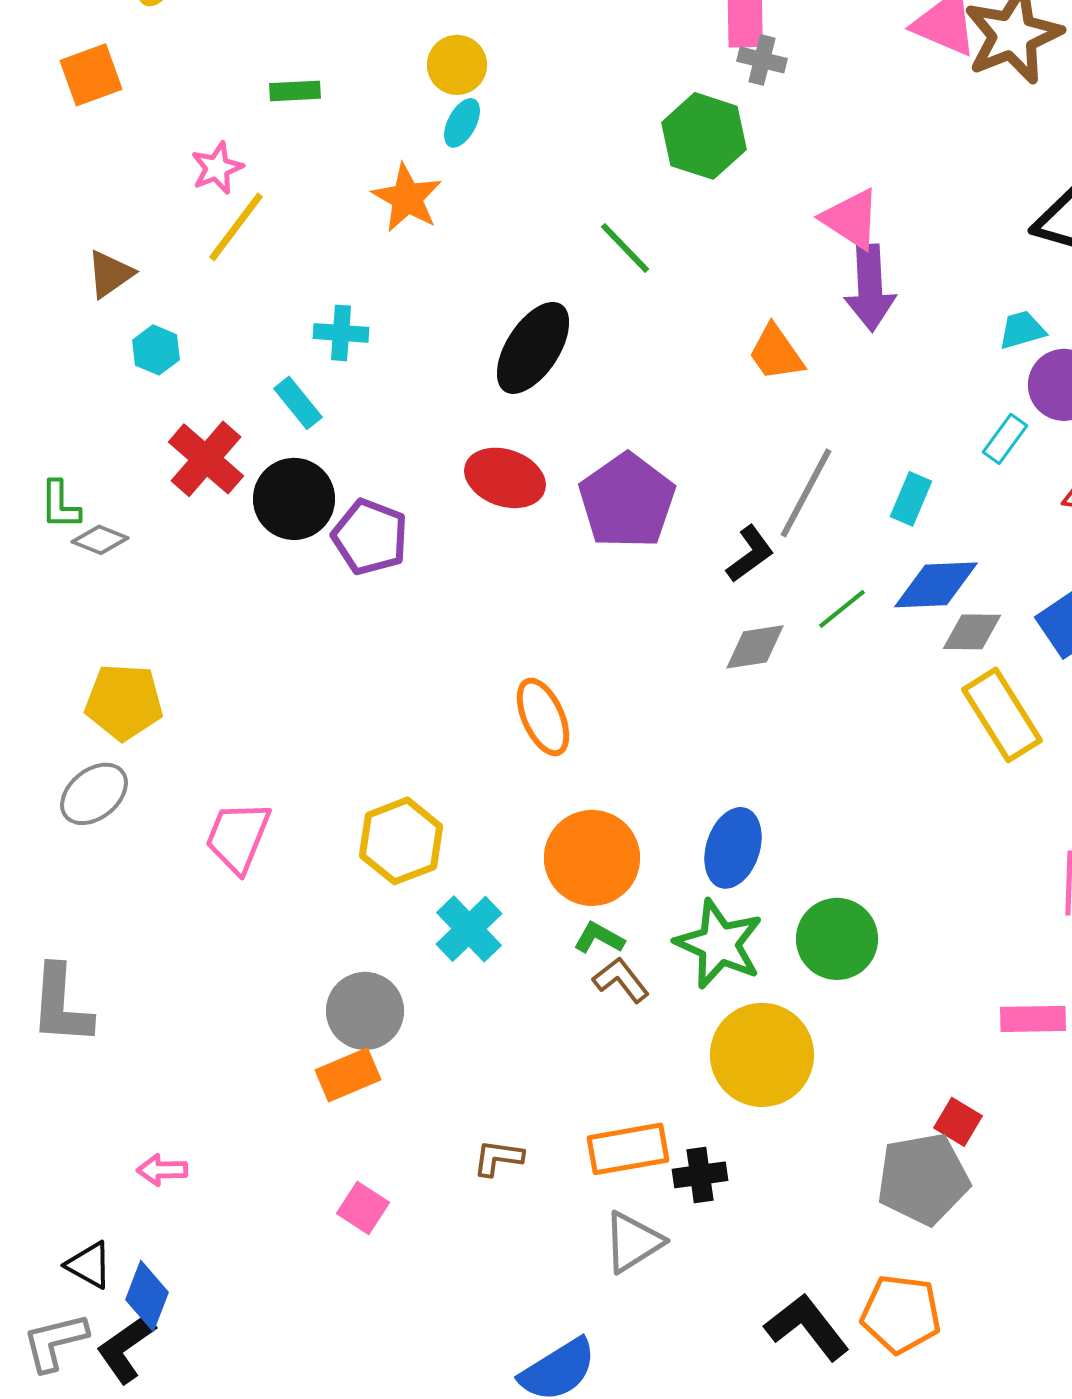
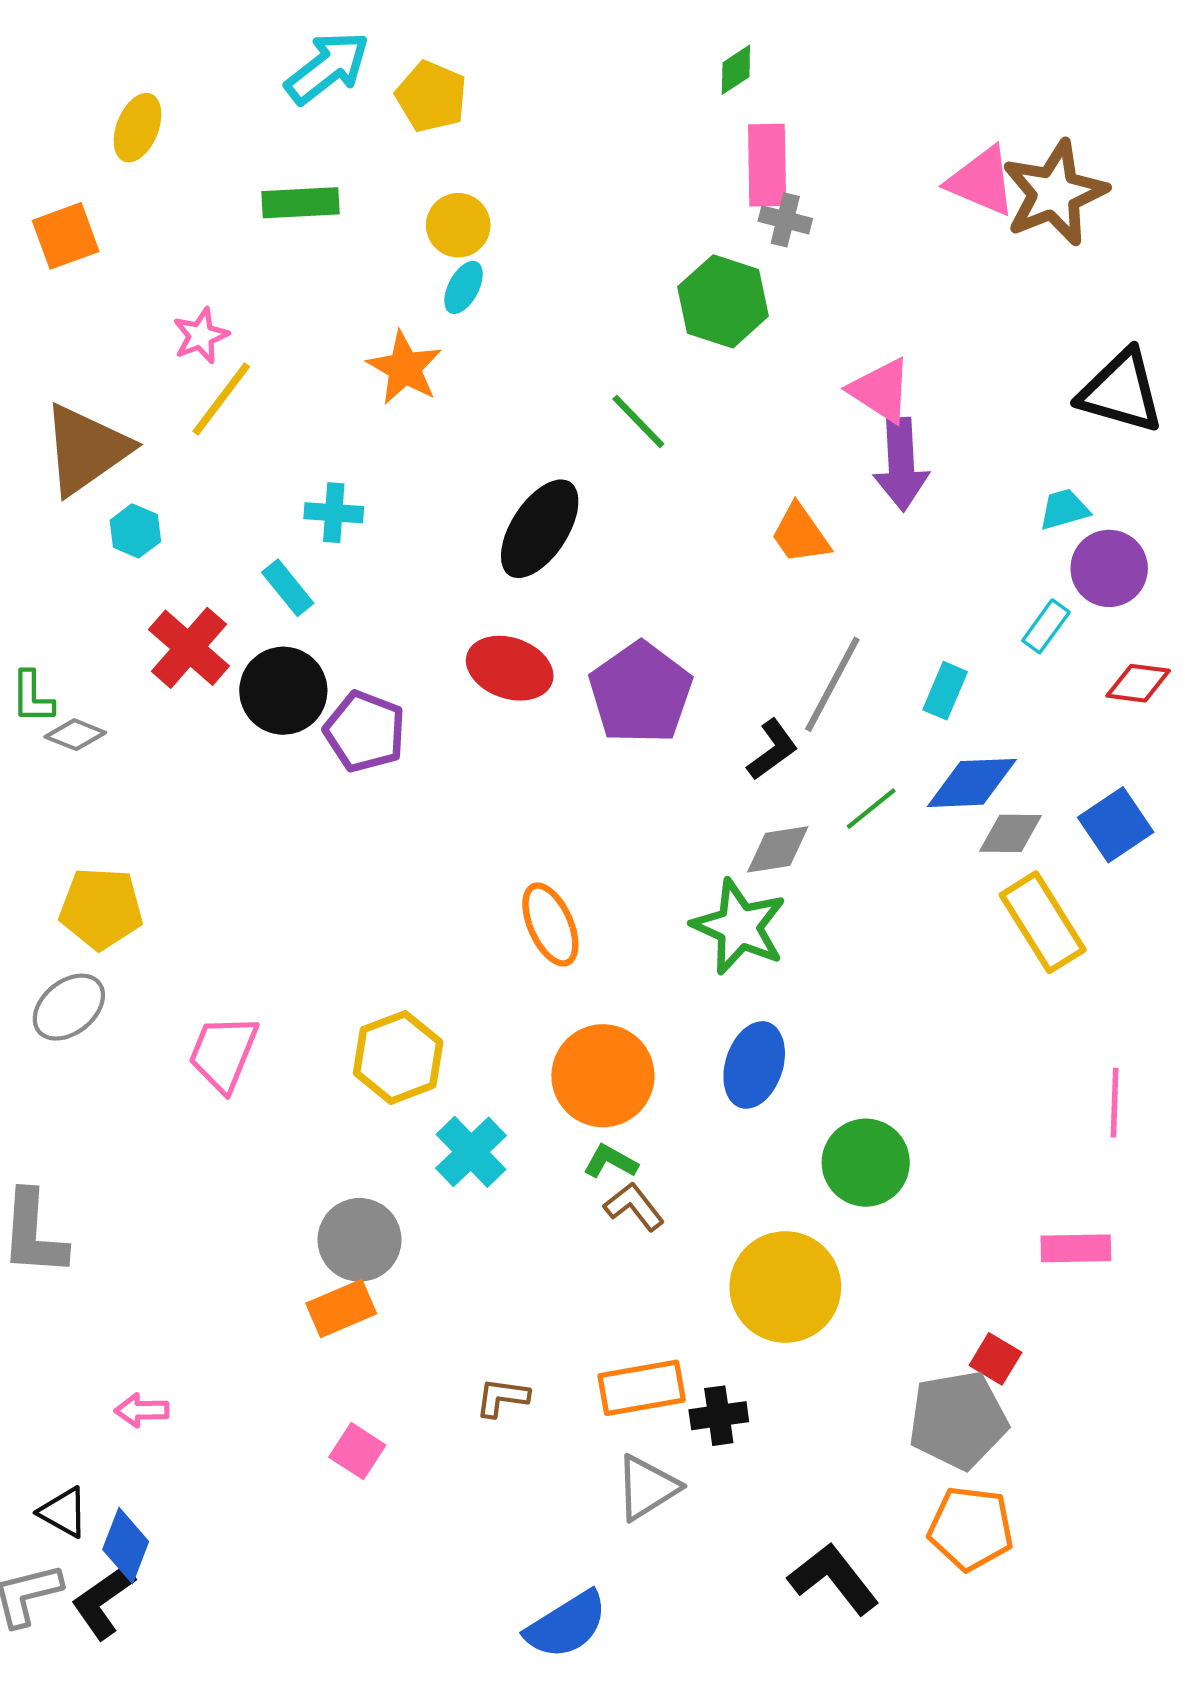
green rectangle: (295, 91) -> (301, 203), moved, size x1.4
brown triangle: (110, 274) -> (86, 449), size x1.8
green star: (719, 944) -> (739, 927), moved
orange pentagon: (901, 1314) -> (971, 1528), moved

